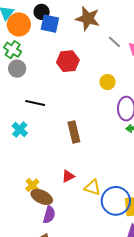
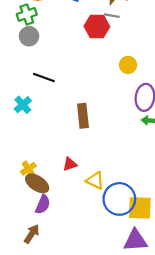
gray line: (114, 42) -> (112, 16), moved, turned -40
green cross: (13, 50) -> (27, 14), turned 30
red hexagon: (68, 61) -> (97, 26), moved

